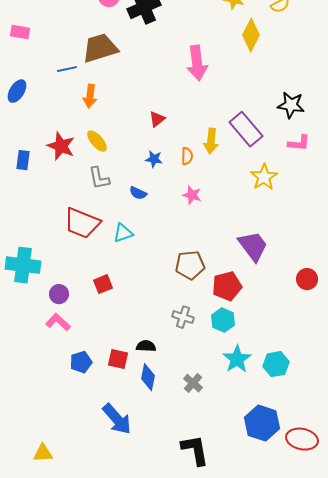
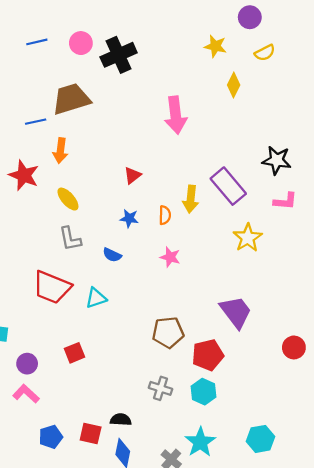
yellow diamond: (251, 35) -> (234, 85), size x0.7
red star: (61, 146) -> (24, 175), moved
cyan star: (237, 359) -> (200, 442), moved

